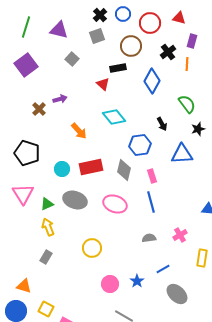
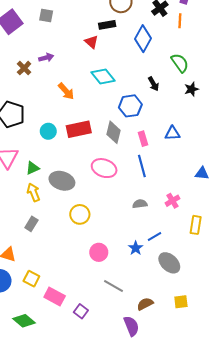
gray square: (72, 59) -> (46, 15), moved, turned -32
blue triangle: (182, 154) -> (172, 133), moved, size x0.7
gray ellipse: (75, 200) -> (62, 181), moved
blue star: (137, 281) -> (136, 248), moved

